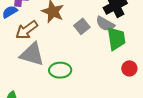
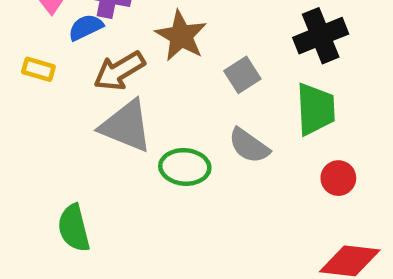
gray semicircle: (105, 24) -> (249, 146), moved

